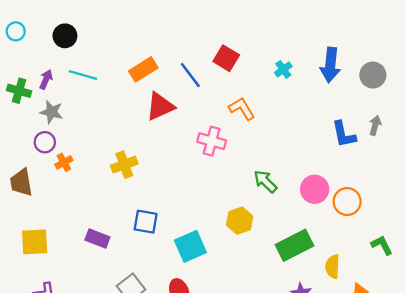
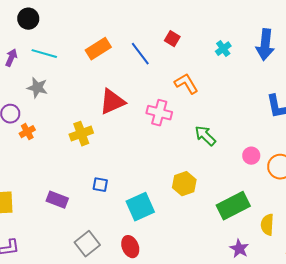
red square: (226, 58) -> (172, 39), size x0.7
red triangle: (160, 106) -> (112, 102), moved
gray star: (52, 112) -> (37, 88), moved
green arrow: (265, 181) -> (205, 136), moved
pink circle: (315, 189) -> (251, 156), size x0.7
blue square: (146, 222) -> (100, 185), size x0.7

